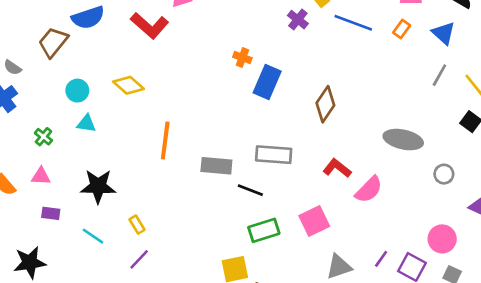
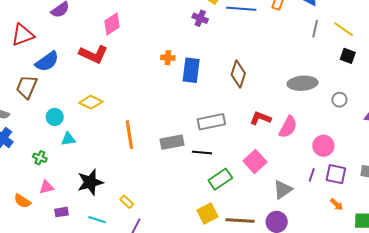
pink circle: (442, 239) -> (323, 146), moved

